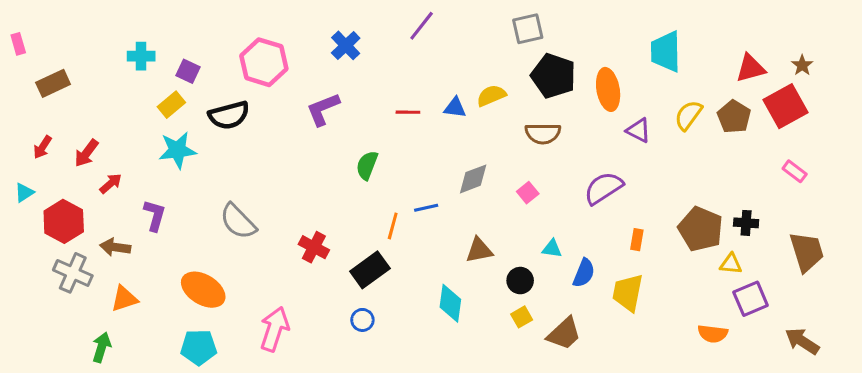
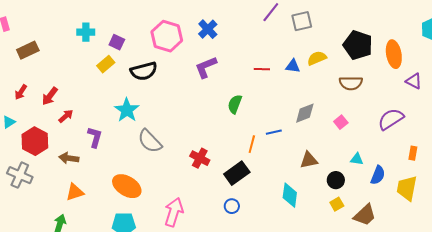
gray square: (528, 29) -> (302, 21), moved
blue cross: (346, 45) -> (208, 29), moved
cyan star: (177, 150) -> (127, 110), moved, turned -30
gray cross: (73, 273) -> (20, 175), moved

